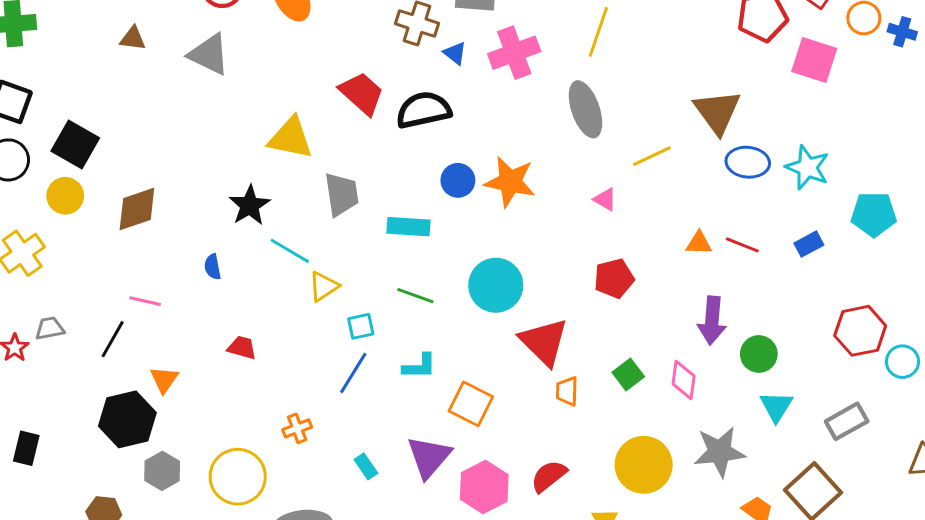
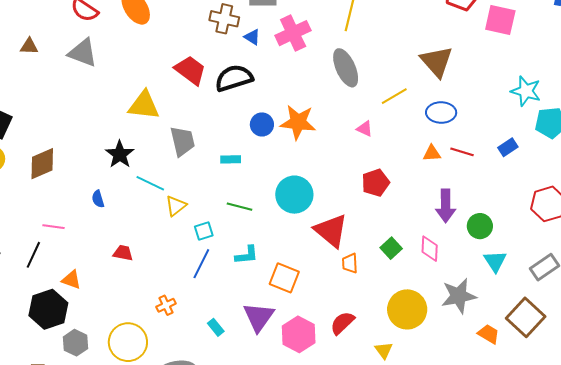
blue ellipse: (748, 162) -> (441, 113), moved
cyan star: (807, 167) -> (526, 91), moved
cyan rectangle: (408, 227) -> (231, 159), size x0.7
orange triangle: (164, 380) -> (71, 280), turned -40

